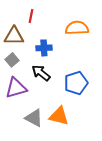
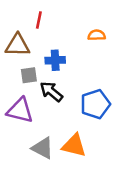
orange semicircle: (77, 28) -> (97, 35), size x0.6
gray square: (12, 60) -> (29, 75), moved, turned 32
purple triangle: (16, 88) -> (20, 110), turned 30

